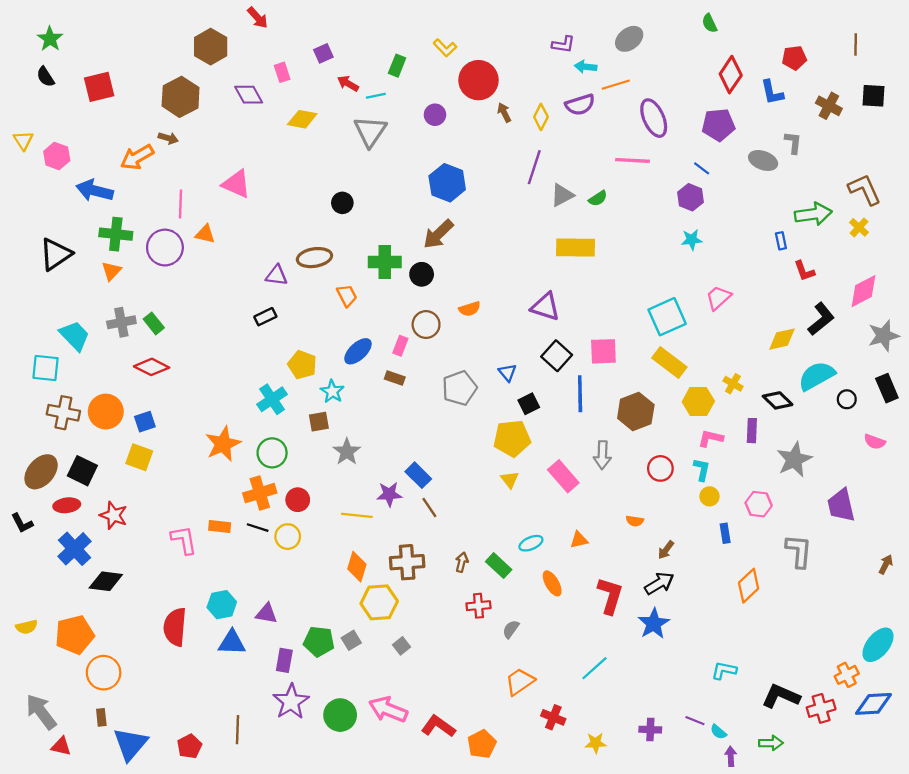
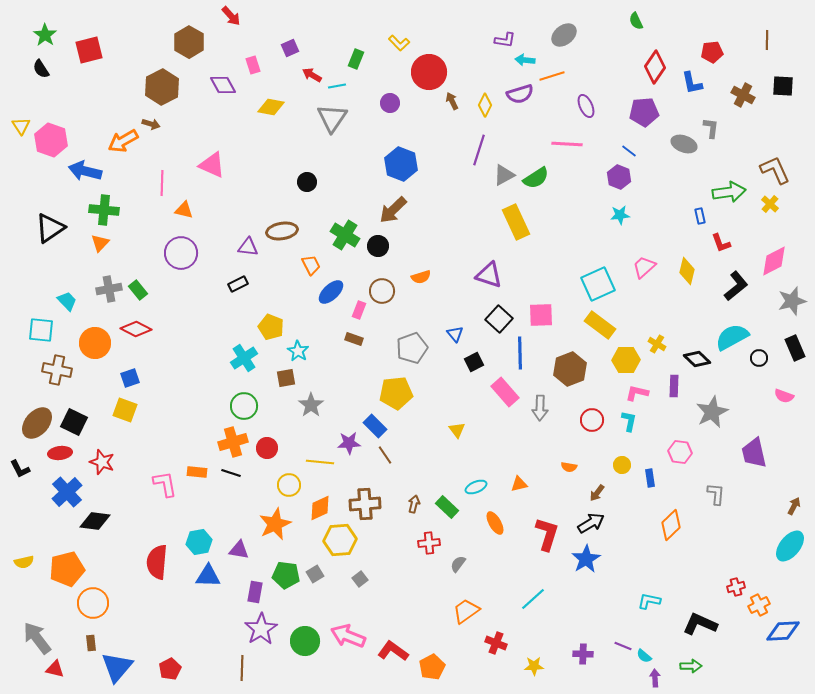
red square: (99, 87) -> (89, 50), moved
purple ellipse: (654, 118) -> (586, 106), size x0.7
pink hexagon: (57, 156) -> (51, 140), size x1.4
green semicircle: (598, 198) -> (536, 178), size x1.5
purple circle: (165, 248) -> (181, 253), moved
yellow rectangle: (576, 248) -> (516, 222), turned 64
green cross: (385, 262) -> (345, 235), turned 32
cyan trapezoid: (75, 336) -> (67, 301), size x0.7
yellow diamond: (782, 339) -> (687, 271), moved, turned -64
blue ellipse: (358, 351) -> (331, 292), moved
orange circle: (106, 412) -> (95, 343), moved
yellow pentagon: (512, 438) -> (396, 393), moved
orange star: (223, 444) -> (275, 524), moved
pink rectangle: (563, 476) -> (505, 392), moved
yellow circle: (709, 496) -> (622, 465), moved
yellow circle: (288, 537) -> (289, 485), moved
gray L-shape: (799, 551) -> (716, 494), size x0.7
orange diamond: (357, 567) -> (320, 508), turned 48
cyan ellipse: (878, 645) -> (790, 546), moved
red cross: (821, 708) -> (736, 587), moved, size x0.7
brown line: (237, 730) -> (242, 668), moved

